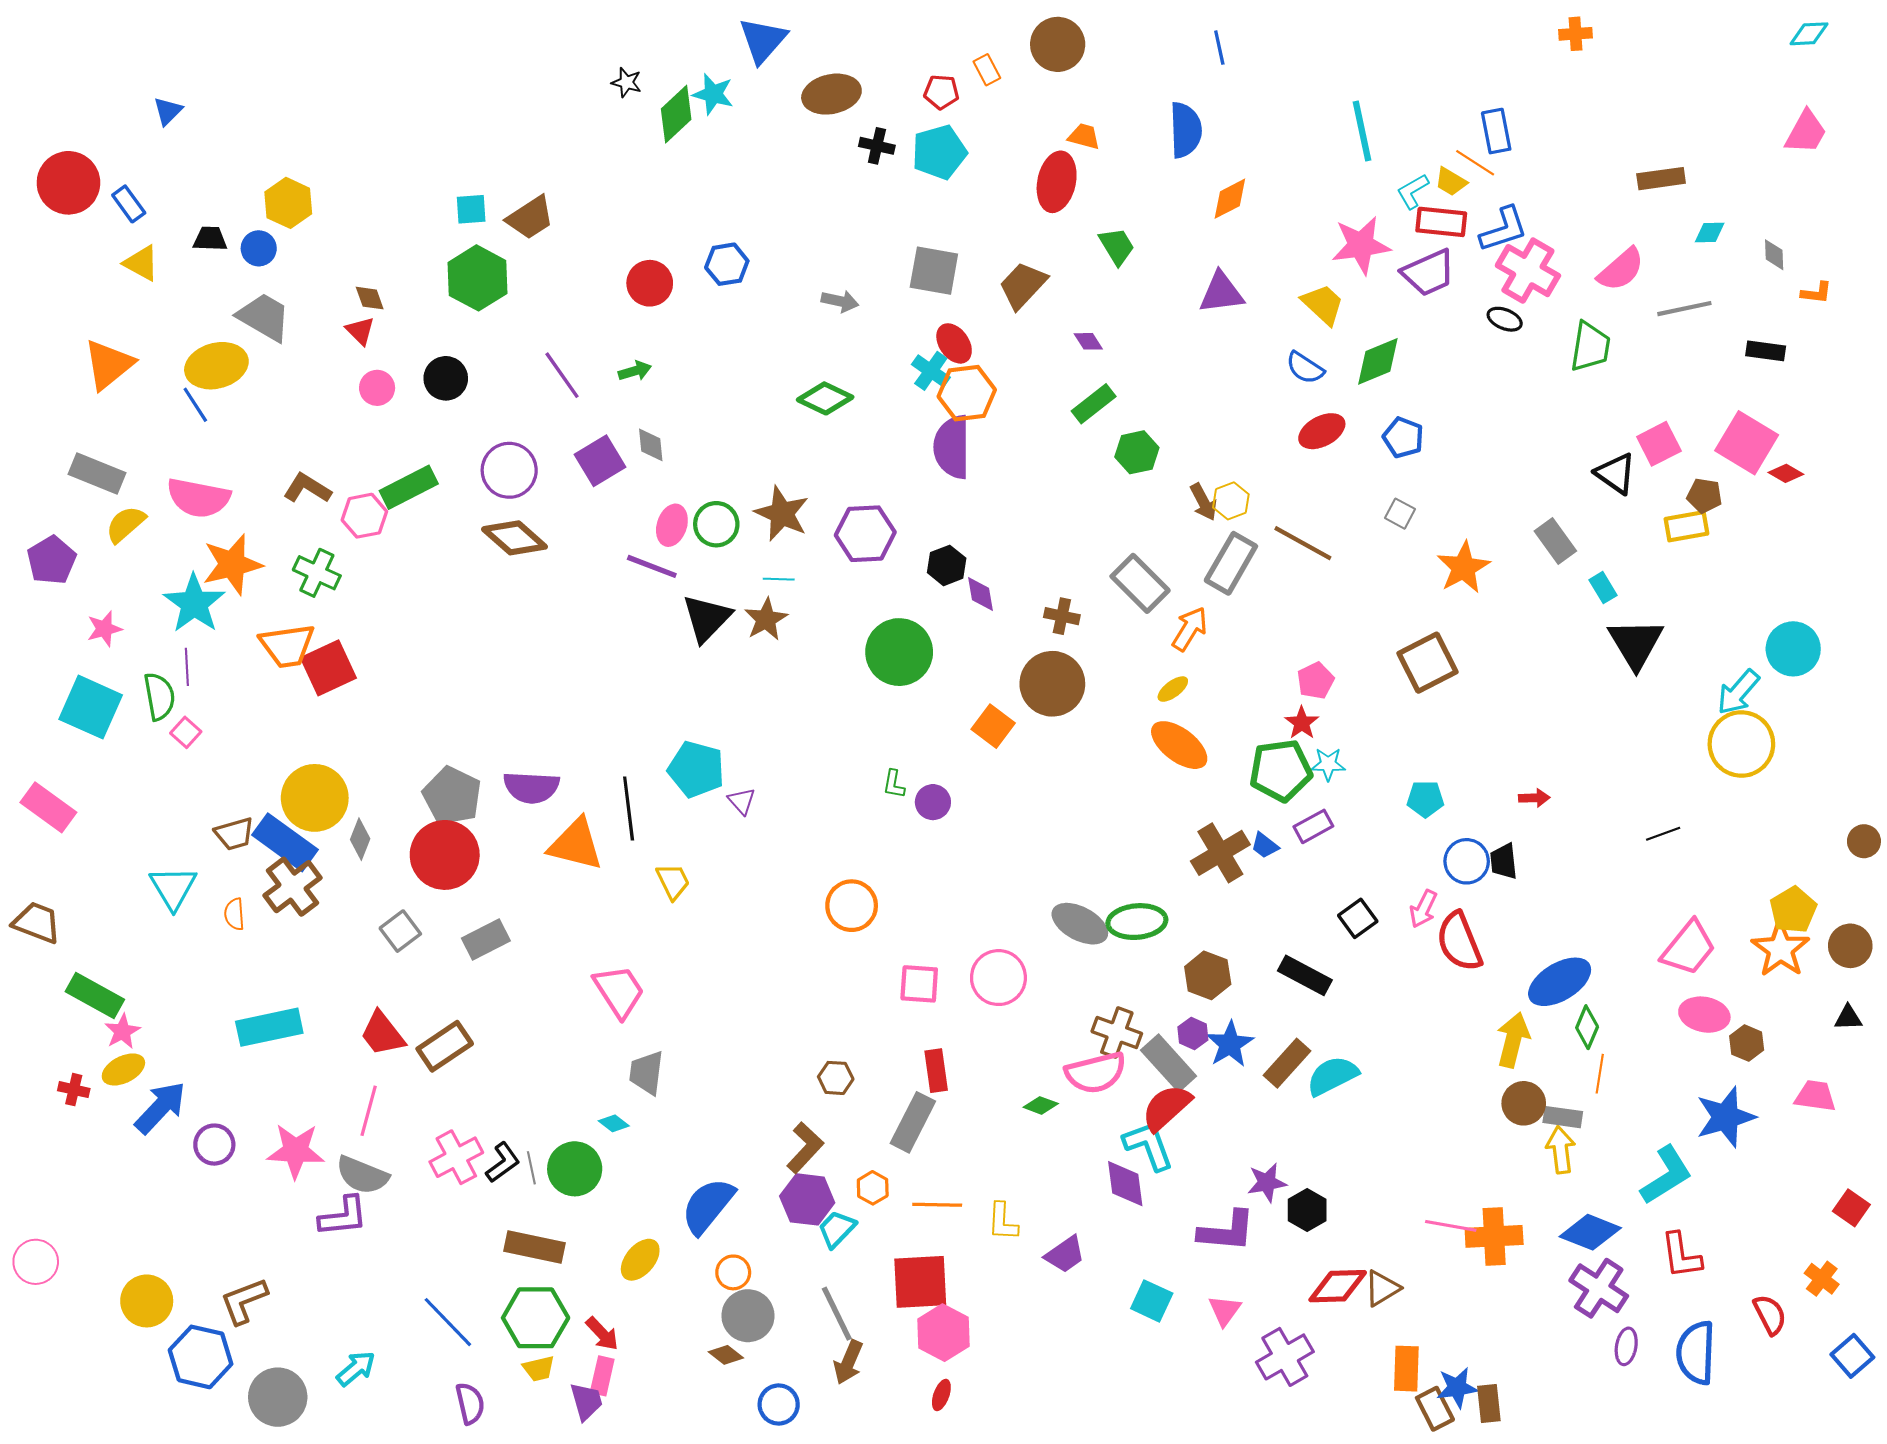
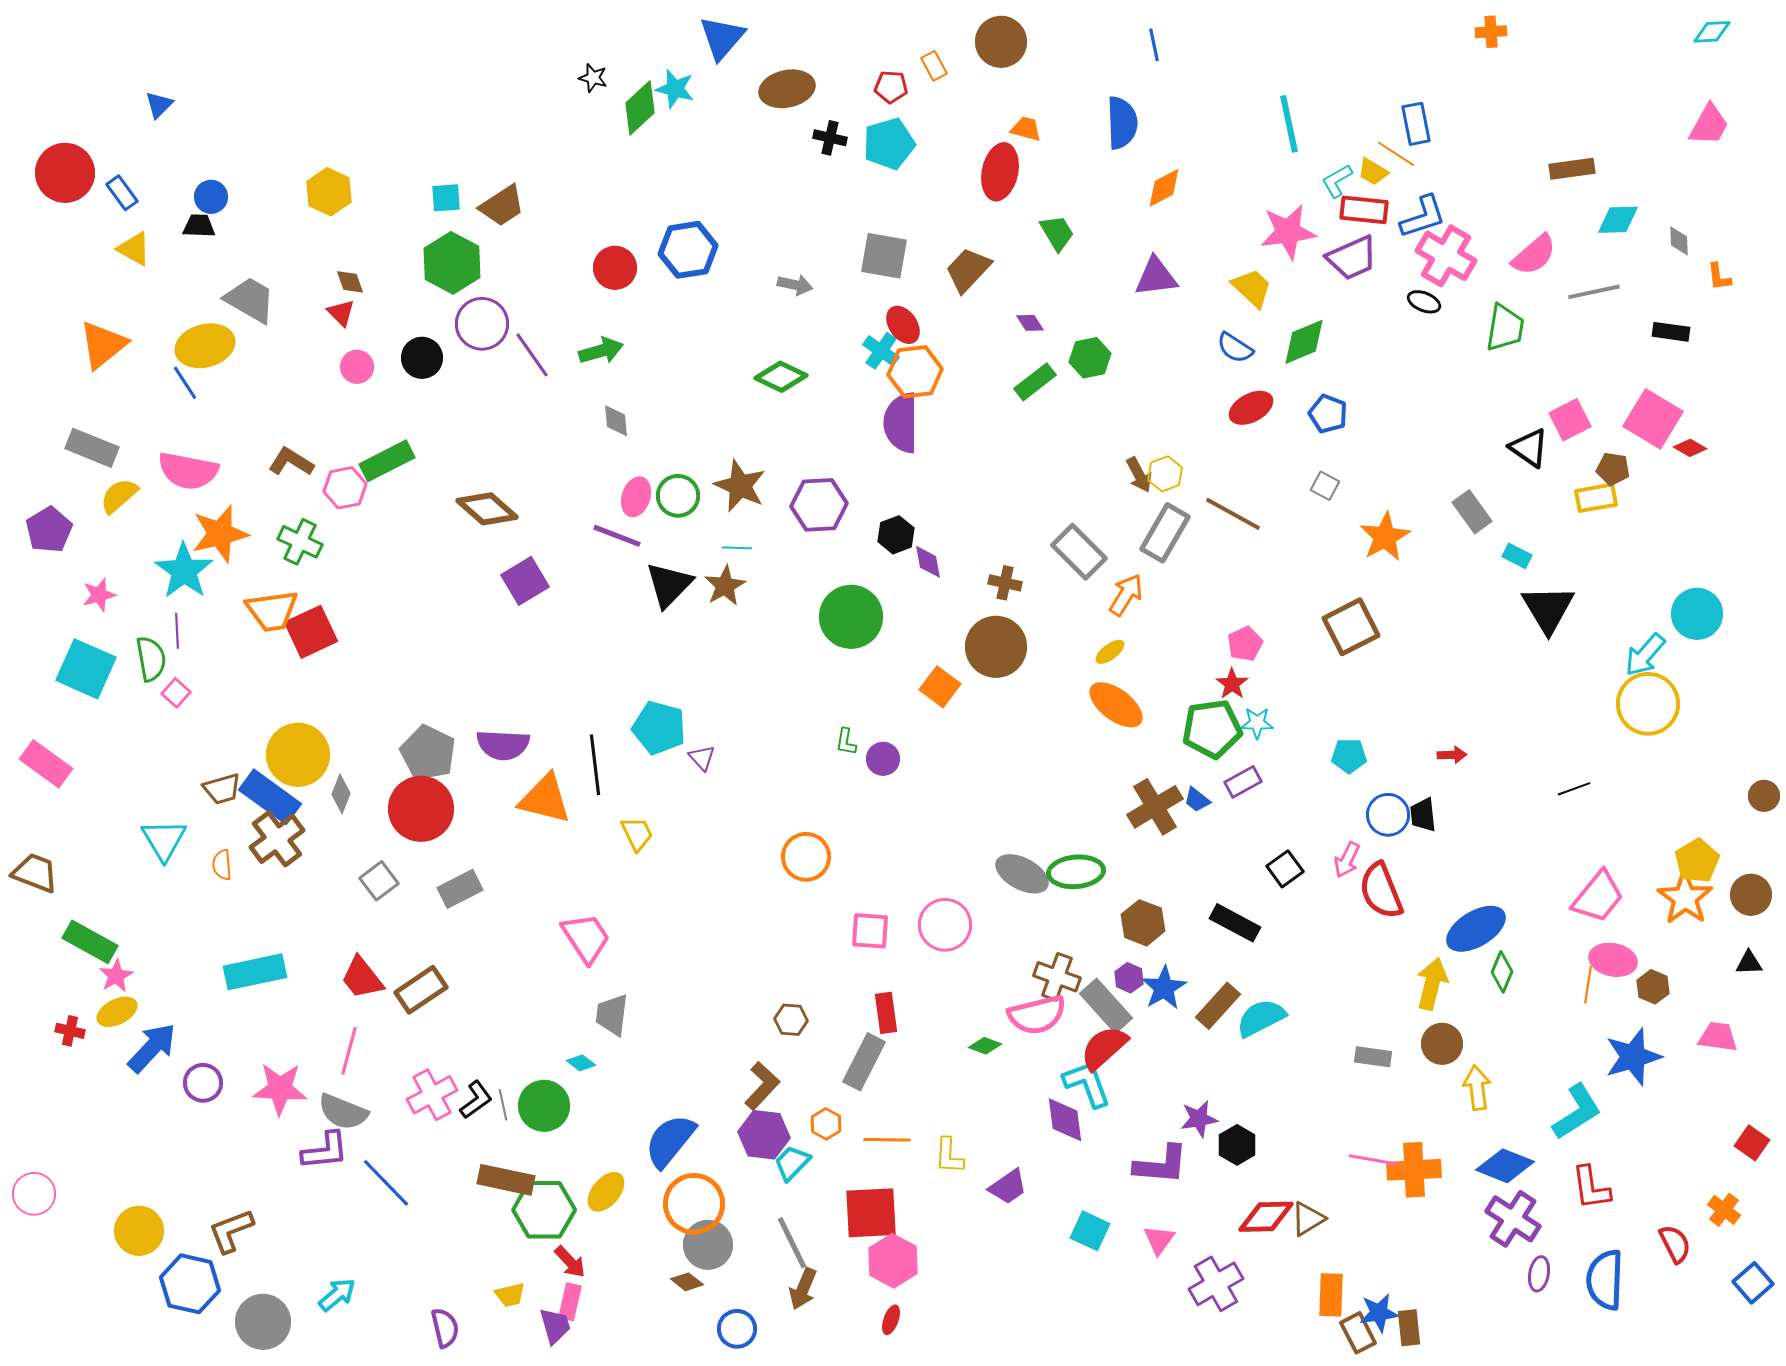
yellow hexagon: (288, 203) -> (329, 192), moved
cyan diamond: (1710, 233) -> (1618, 220), size x1.4
blue circle: (259, 248) -> (211, 197), moved
blue hexagon: (727, 264) -> (688, 250), size x1.4
orange L-shape: (1816, 293) -> (1719, 277), turned 76
green arrow: (635, 371) -> (601, 351), size x1.4
green hexagon: (1137, 452) -> (1090, 358), moved
purple square: (600, 461) -> (525, 581), moved
purple circle: (509, 470) -> (482, 324), moved
cyan rectangle: (1603, 588) -> (1517, 556), turned -32
orange line: (1600, 1074) -> (1588, 985), moved
gray rectangle: (1563, 1117) -> (1373, 1057), moved
orange circle: (733, 1272) -> (694, 1204), size x1.8
green hexagon: (536, 1318) -> (544, 1210), moved
blue line: (448, 1322) -> (386, 1183), moved

